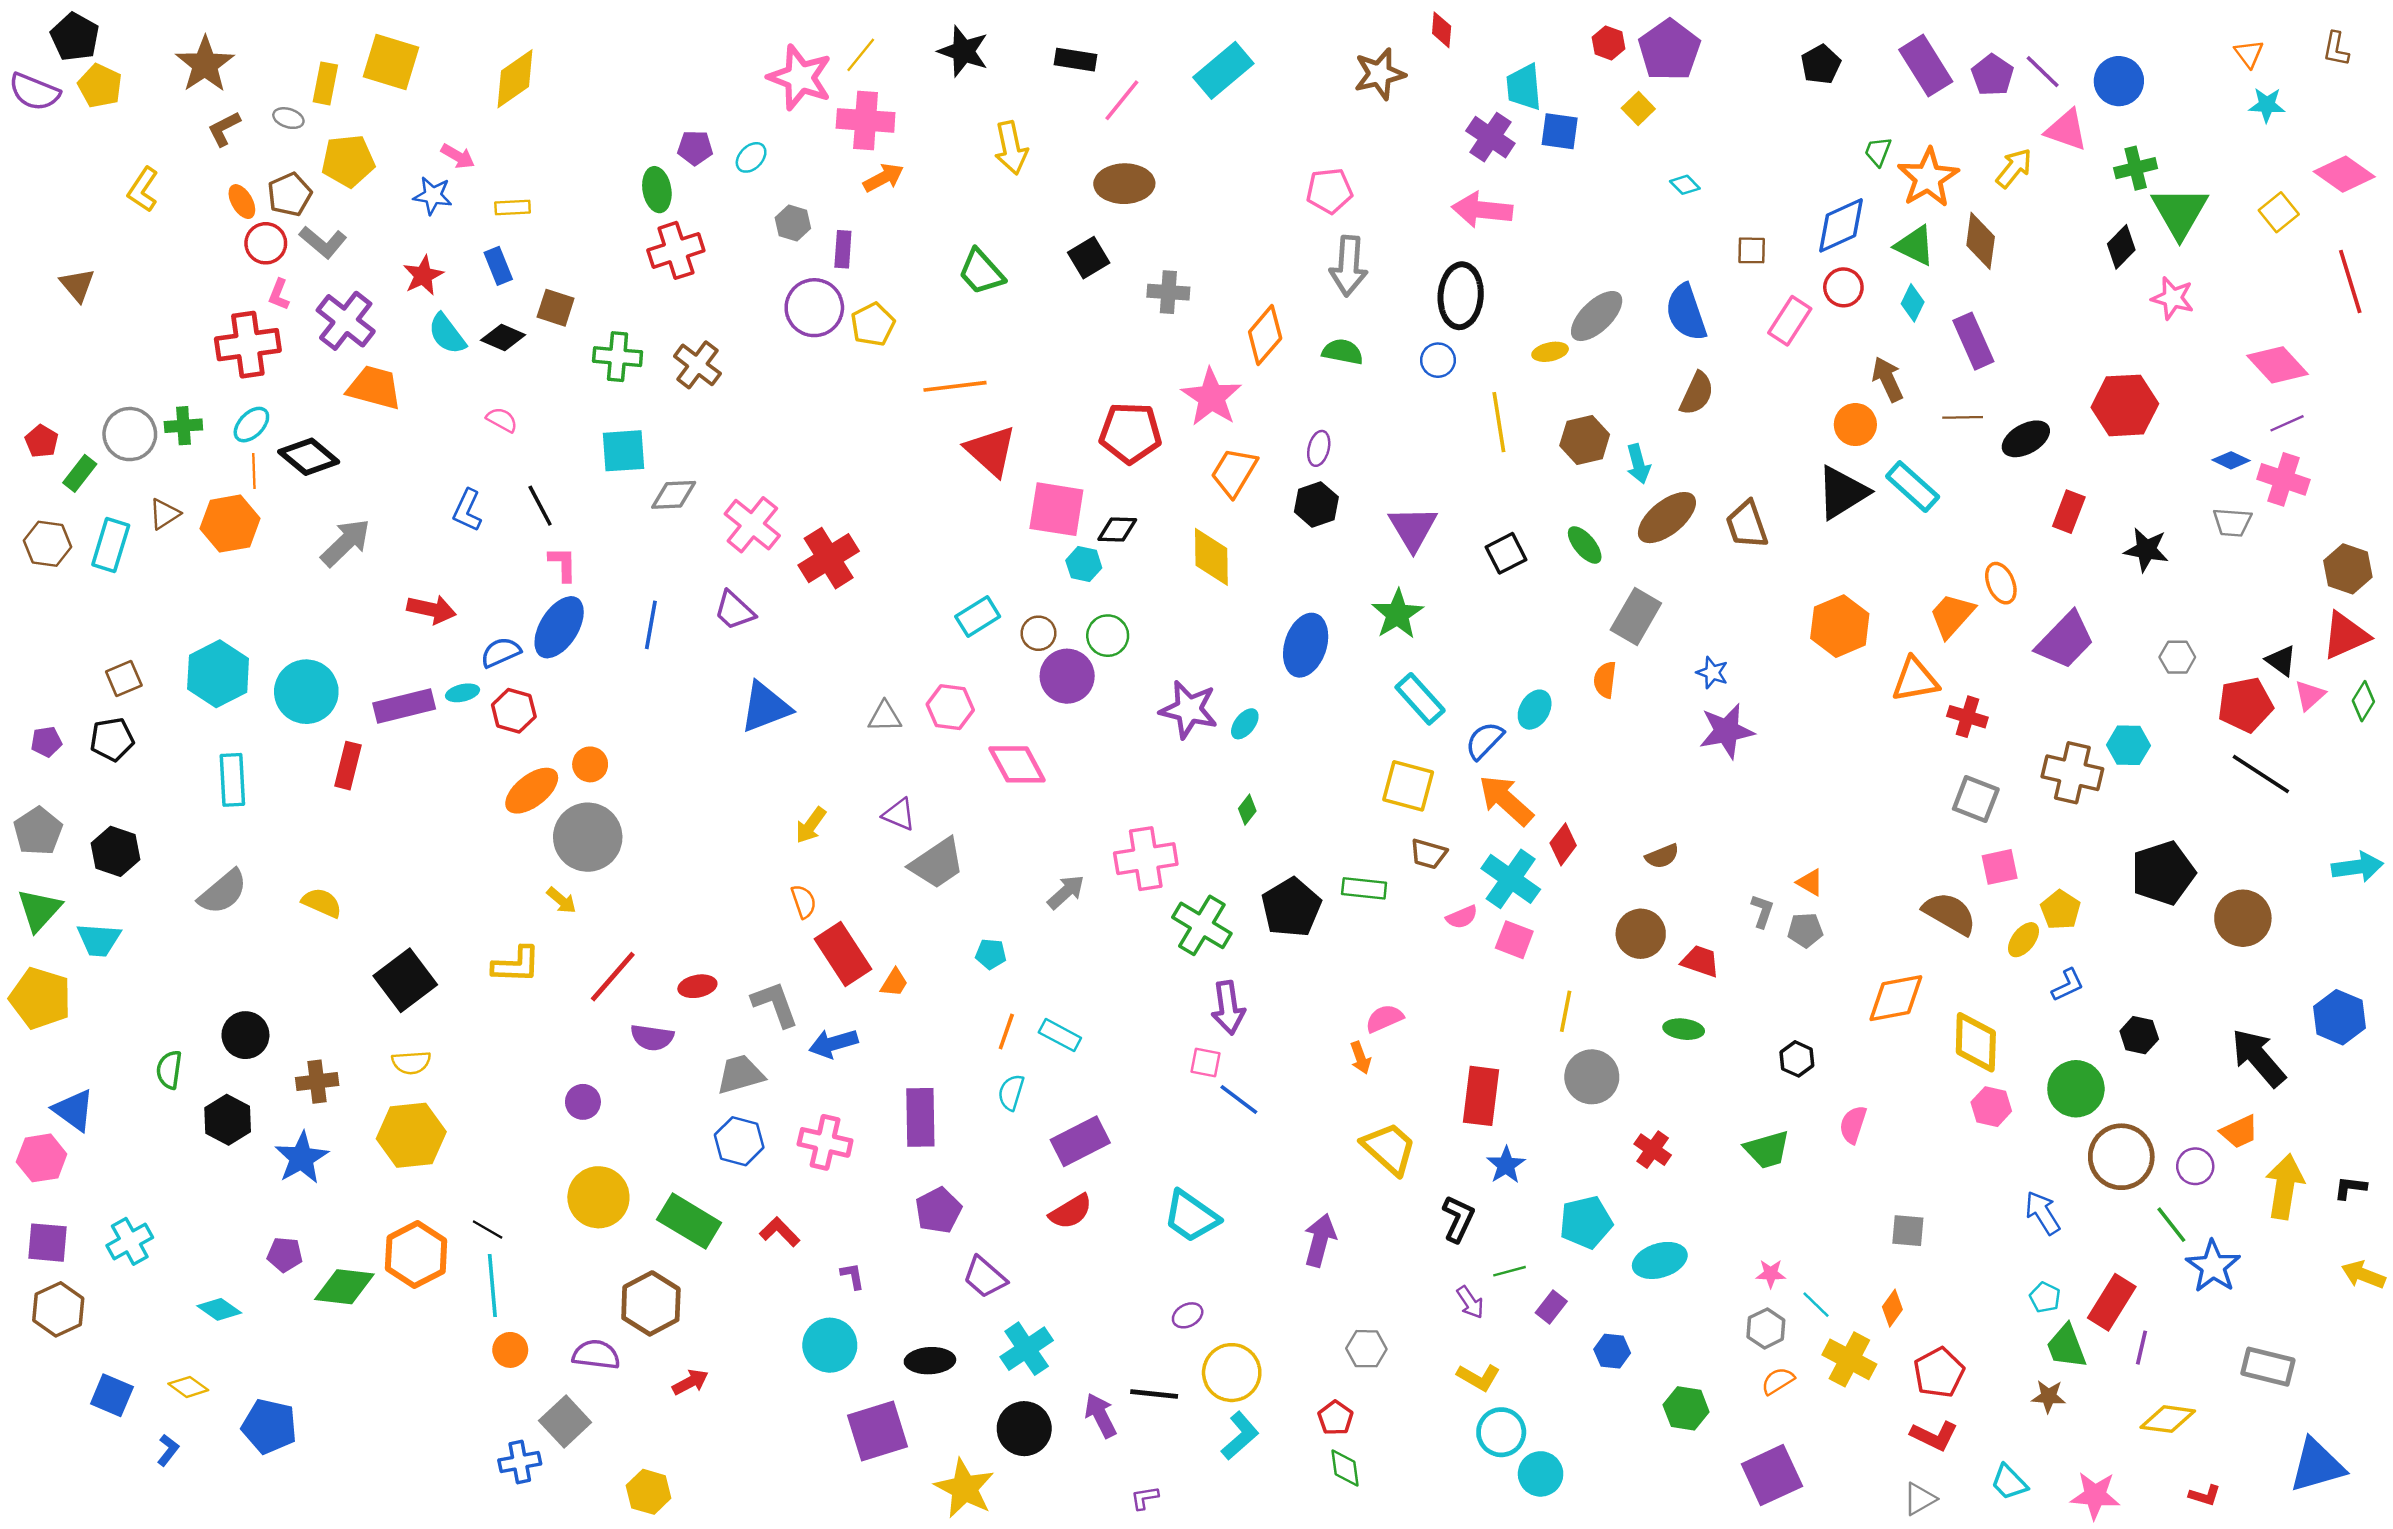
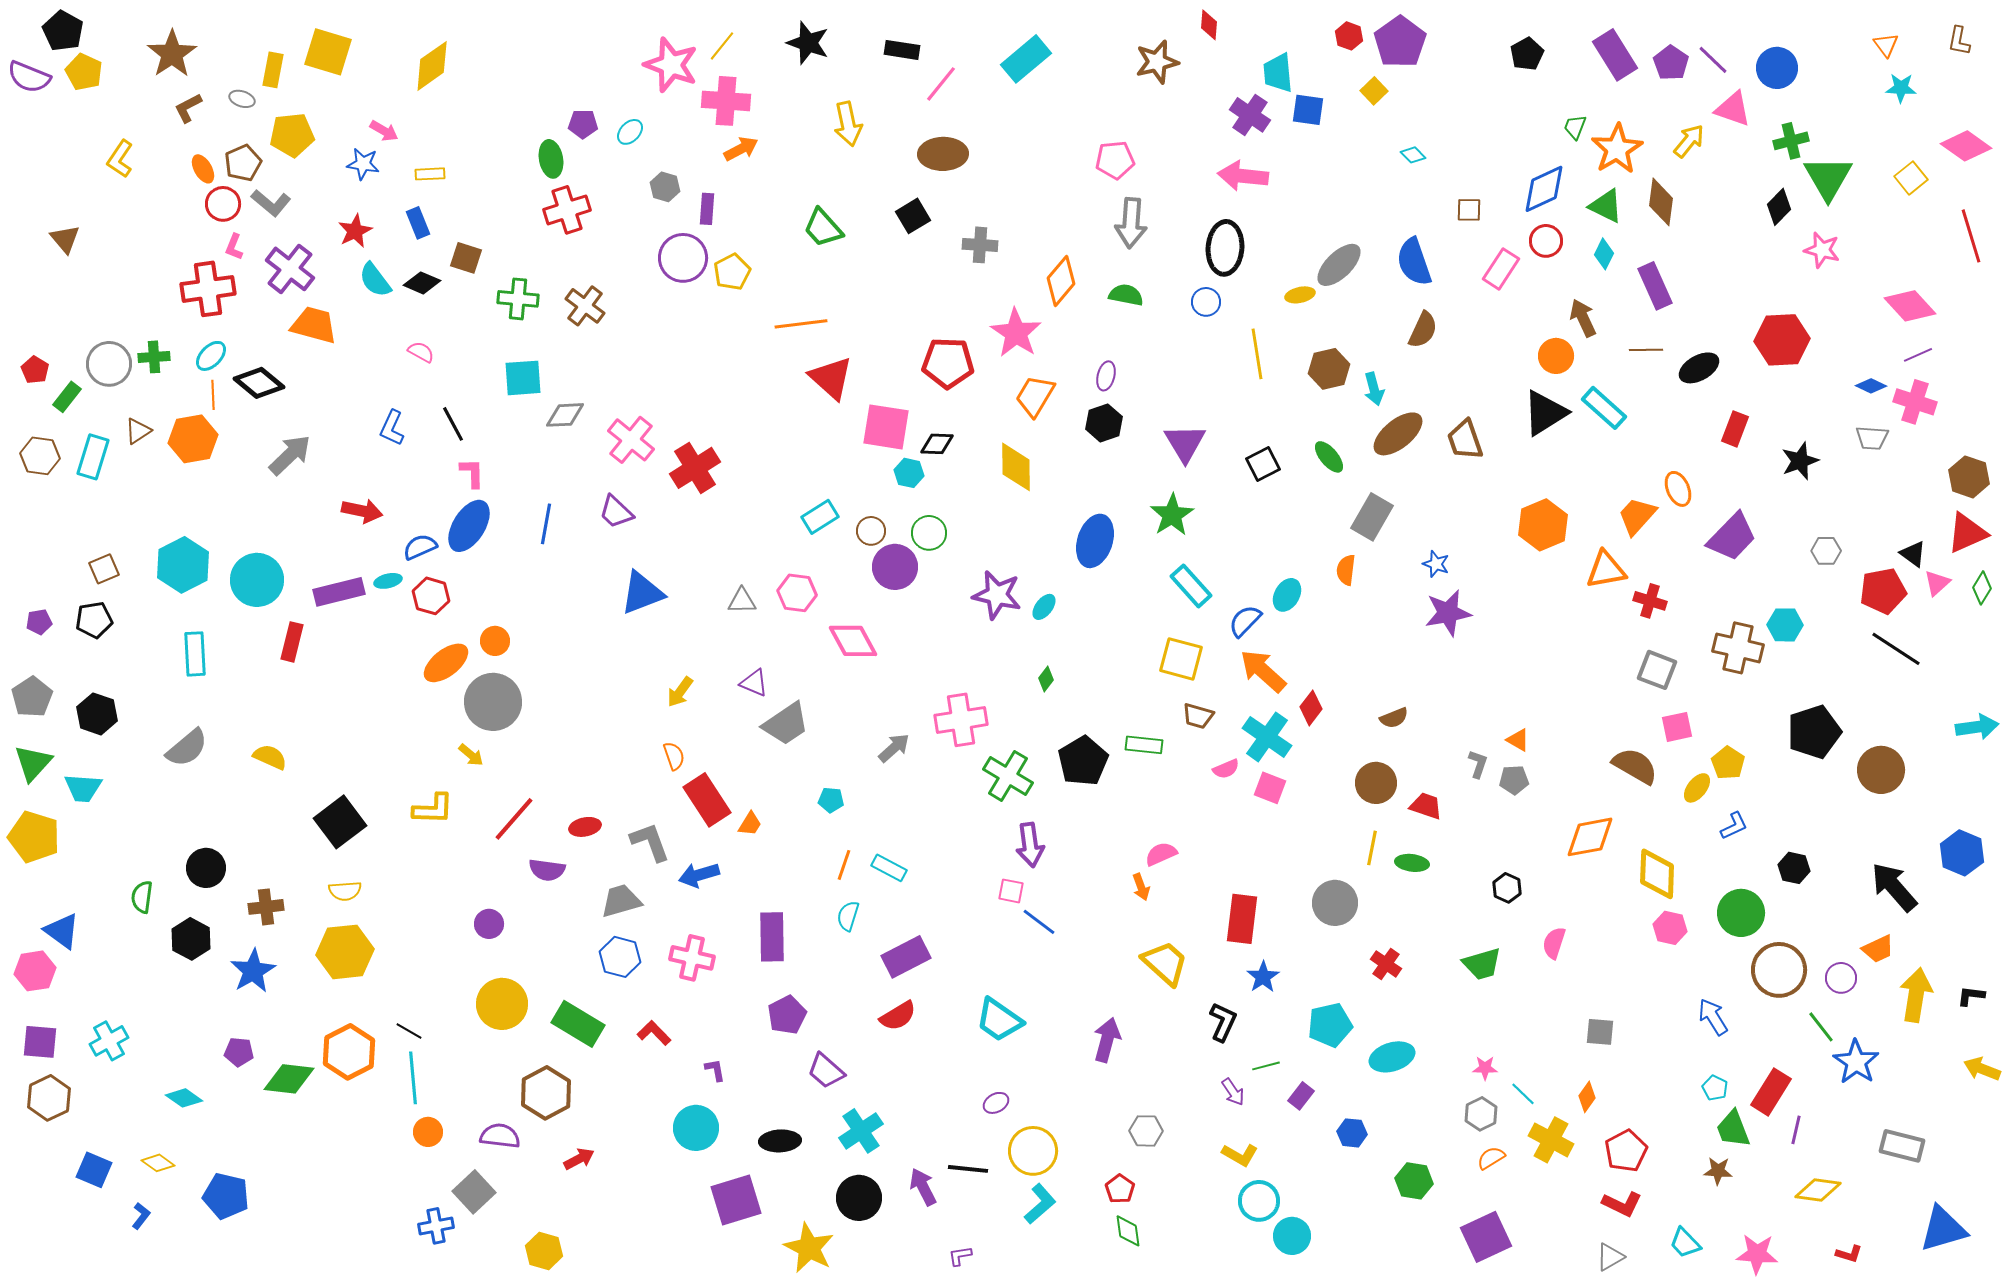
black star: (2146, 550) -> (1800, 461), turned -30
yellow line: (1566, 1011) -> (1372, 848), moved

